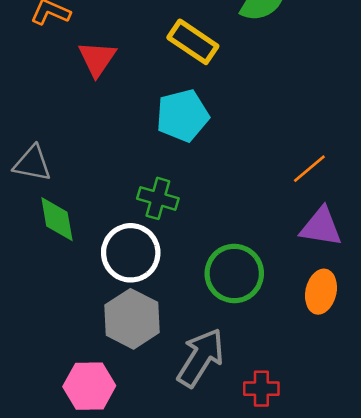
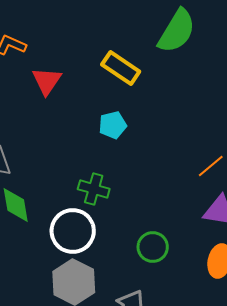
cyan pentagon: (182, 116) -> (113, 125), size x0.7
green circle: (234, 274) -> (153, 247), size x0.7

